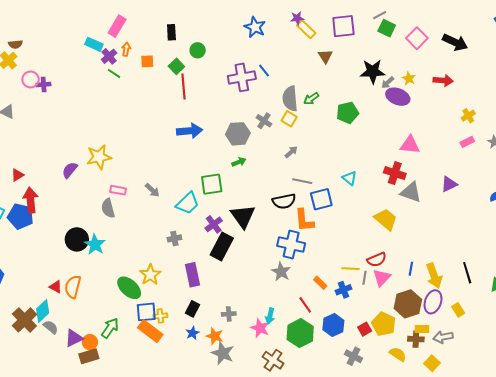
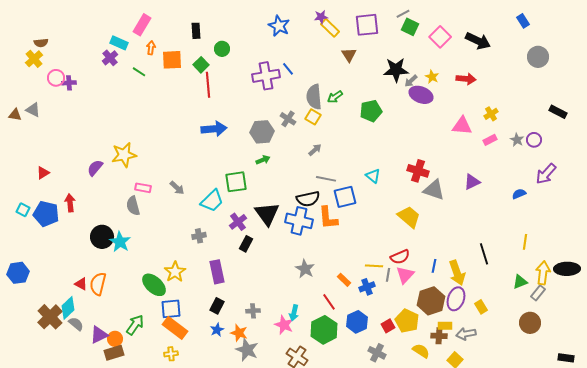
purple cross: (109, 56) -> (110, 58), moved
orange square: (147, 61) -> (172, 60), size x1.5
pink triangle: (410, 145) -> (462, 126), moved
red arrow: (31, 200) -> (70, 203), moved, size x0.7
blue cross: (291, 245) -> (299, 221), moved
black rectangle: (222, 247) -> (246, 244), size x0.6
black line: (467, 273) -> (484, 254), moved
yellow cross: (160, 316) -> (171, 354), moved

